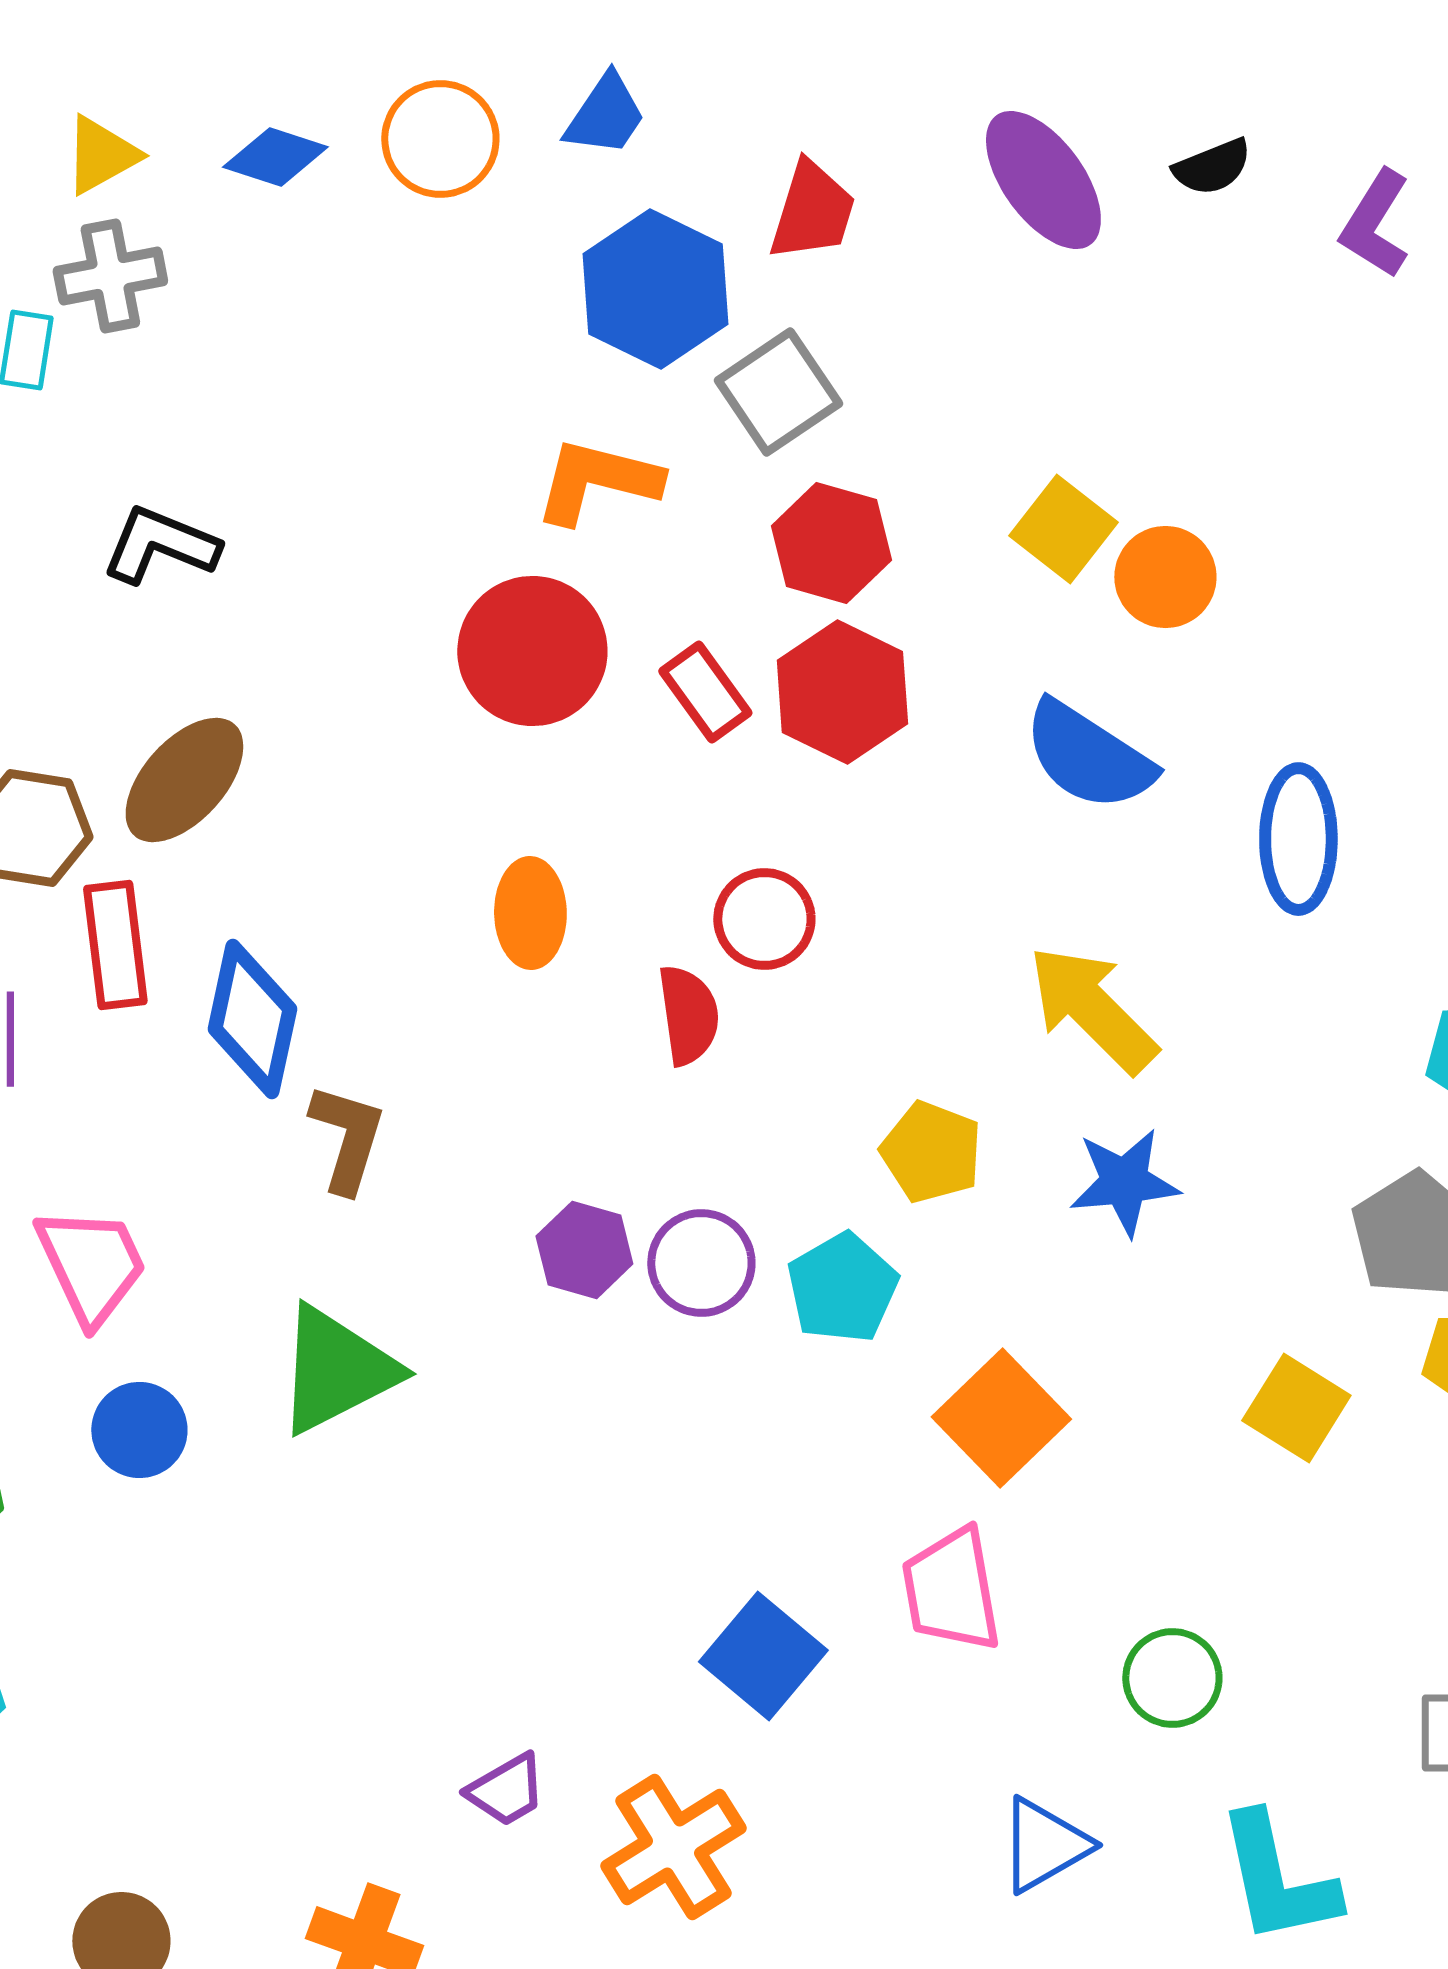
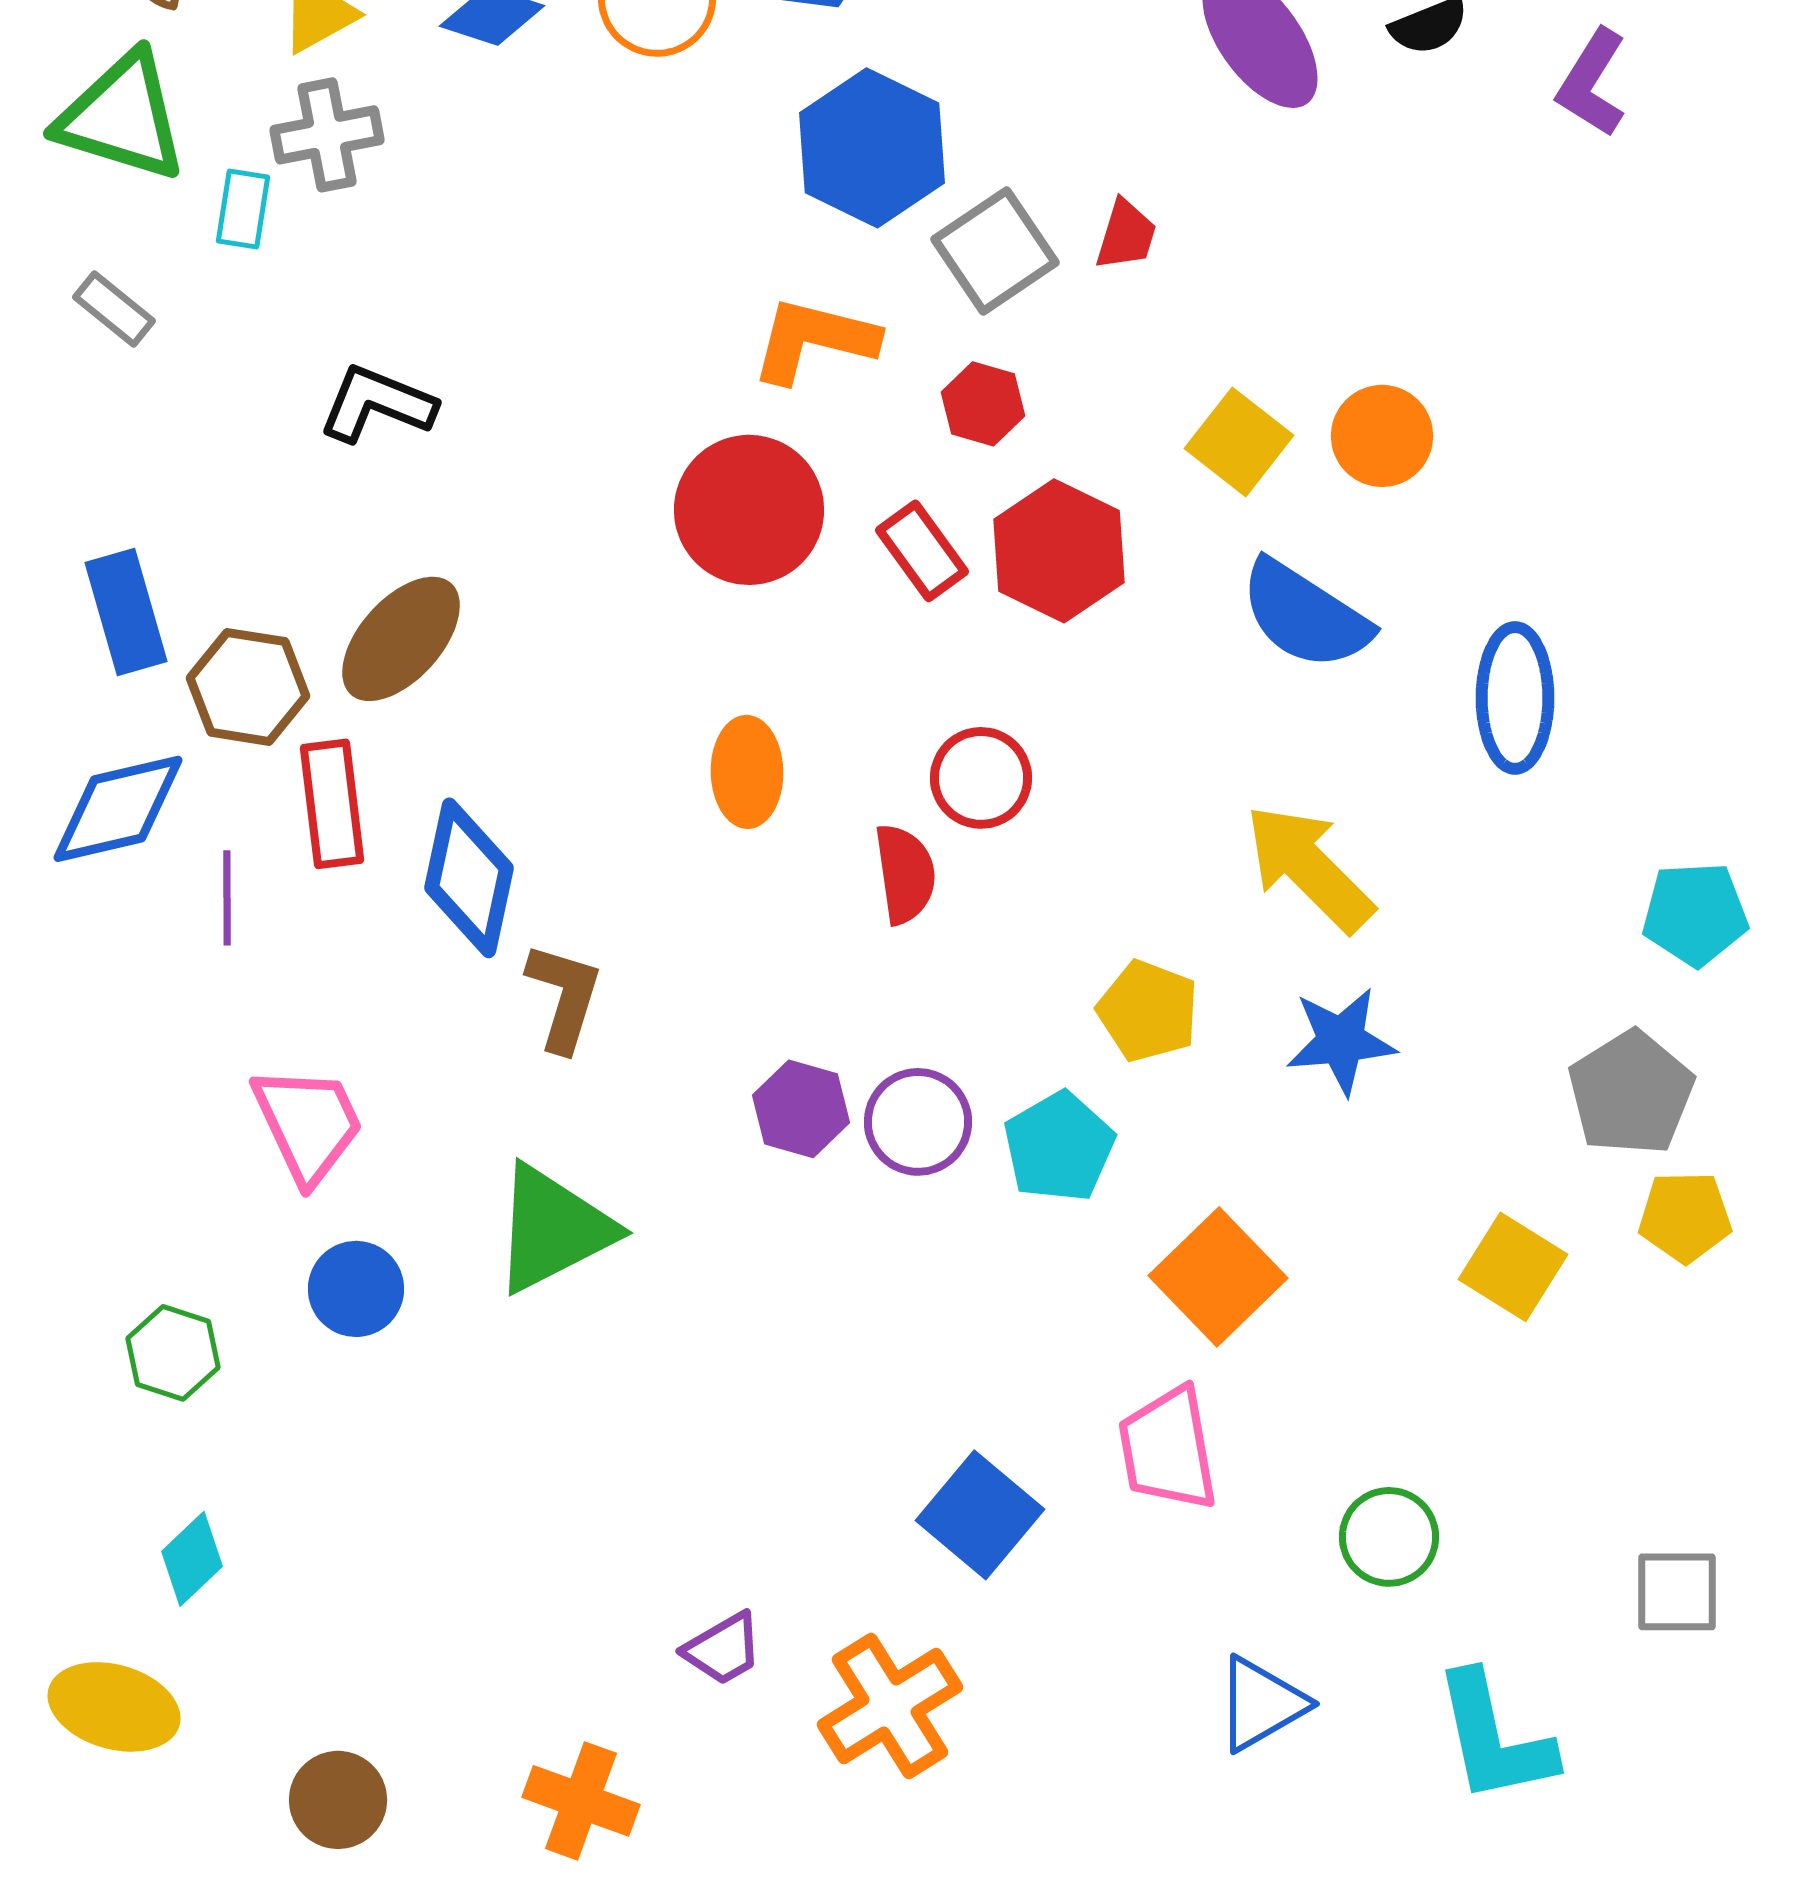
red trapezoid: (812, 211) -> (1126, 235), moved, size x0.7
yellow square: (1063, 529) -> (1239, 442), moved
red hexagon: (831, 543) -> (983, 404), moved, size x0.7

